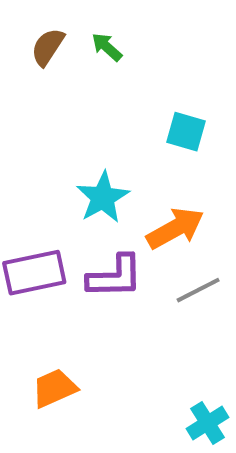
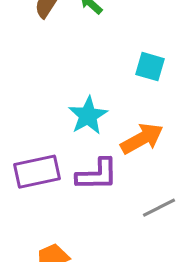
gray line: (198, 290) -> (159, 208), moved

